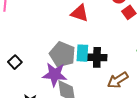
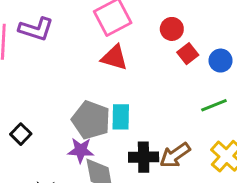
black cross: (97, 57) -> (144, 157), moved
purple star: (55, 74) -> (81, 150), size x0.7

